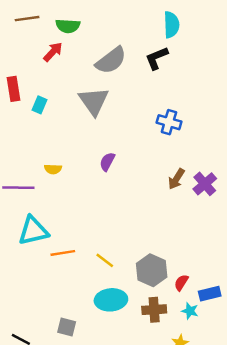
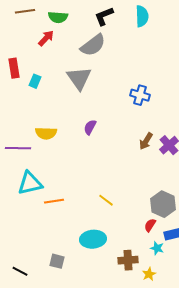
black L-shape: (157, 58) -> (104, 16), moved
yellow semicircle: (53, 169) -> (46, 133), size x1.5
yellow line: (105, 260) -> (106, 200), moved
gray hexagon: (152, 270) -> (163, 204), moved
brown cross: (154, 310) -> (128, 260), moved

